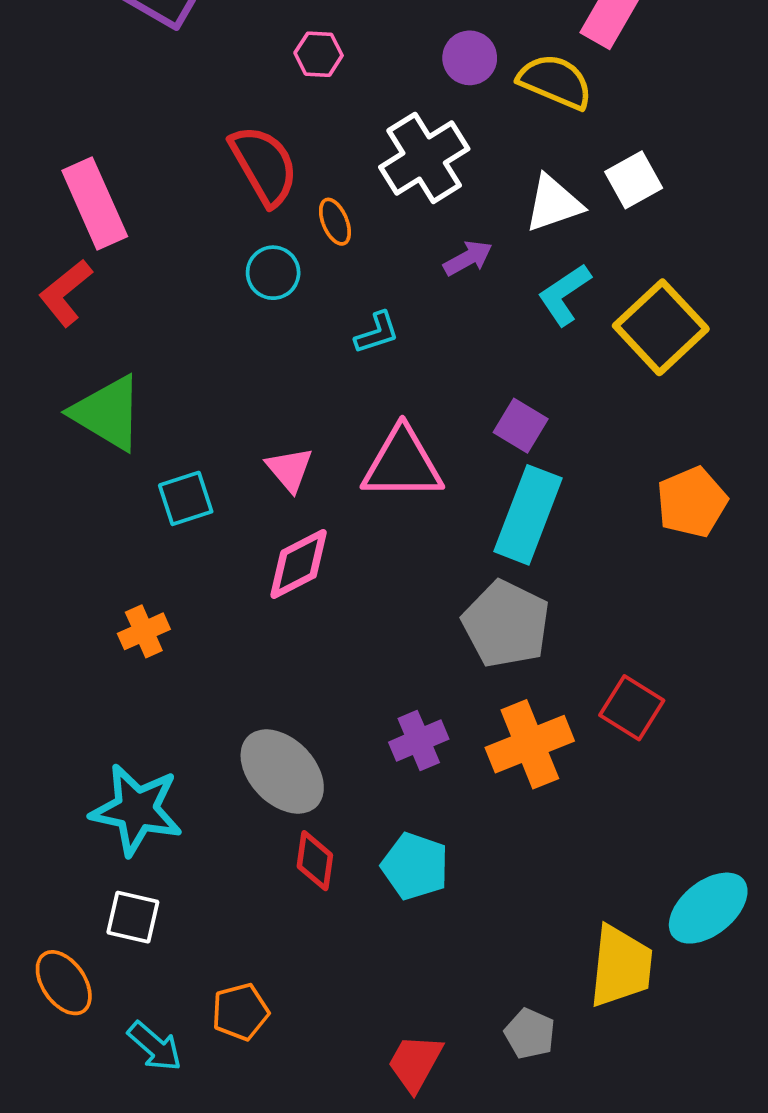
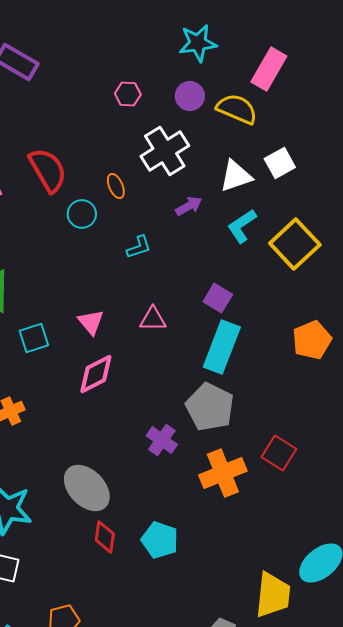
pink hexagon: (319, 54) -> (128, 94), moved
red semicircle: (264, 165) -> (48, 170), moved
pink triangle: (402, 464) -> (153, 319), size x0.6
purple cross: (419, 741) -> (162, 440), moved, turned -32

